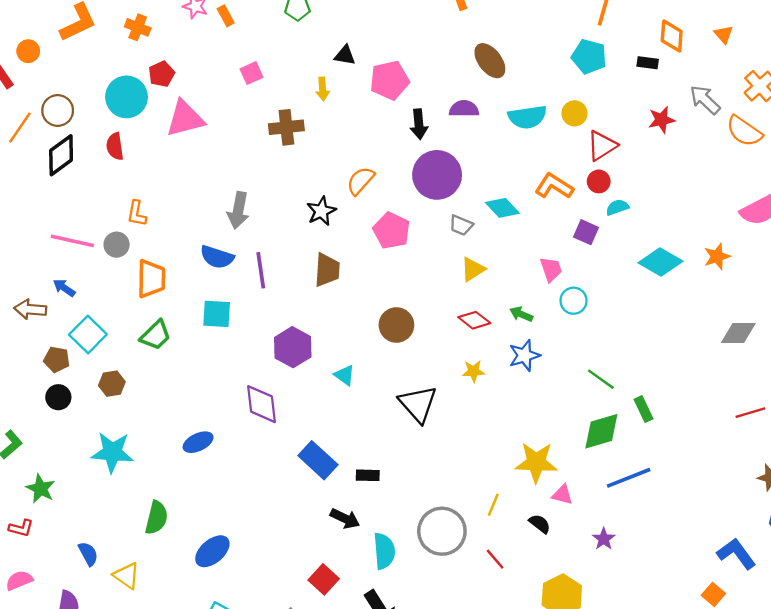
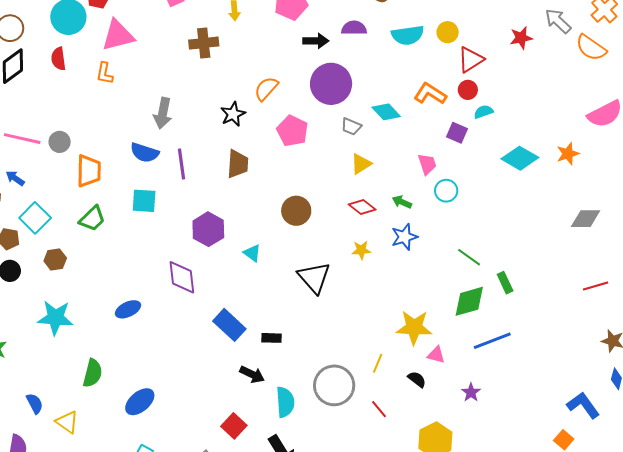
black arrow: (419, 124) -> (316, 41), turned -85
orange L-shape: (137, 213) -> (105, 73), moved

